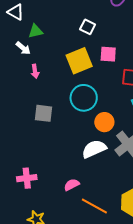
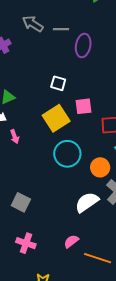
gray square: (43, 113) -> (21, 202), moved, turned 30
orange circle: (104, 122) -> (100, 167), moved
pink cross: (27, 178) -> (26, 243), turned 36

